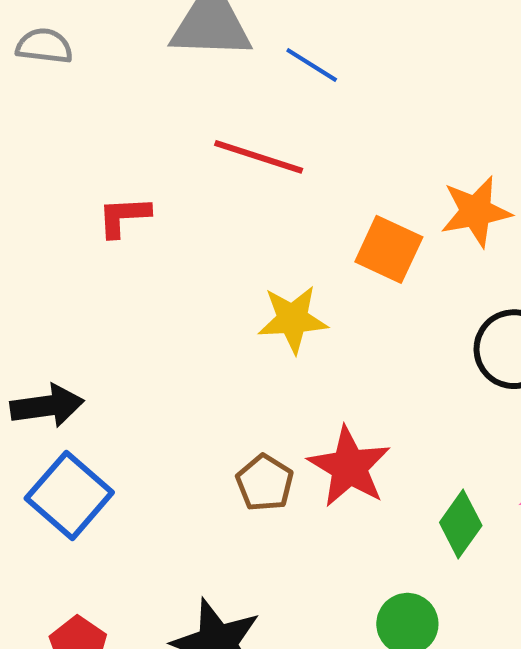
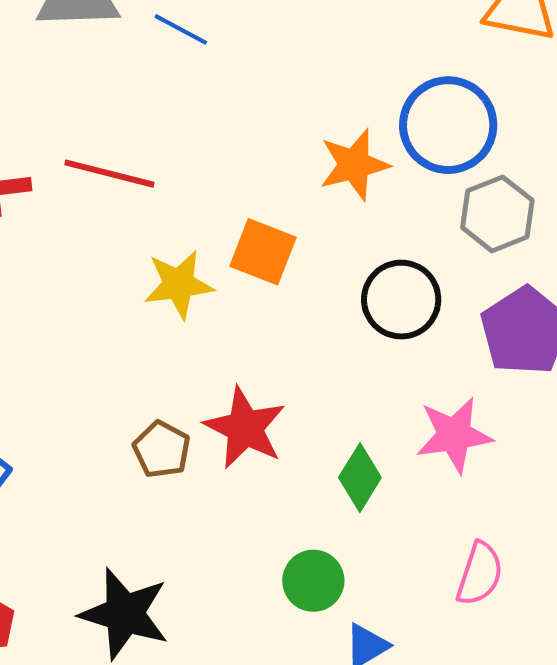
red line: (259, 157) -> (109, 174), moved
orange square: (389, 249) -> (263, 252), moved

